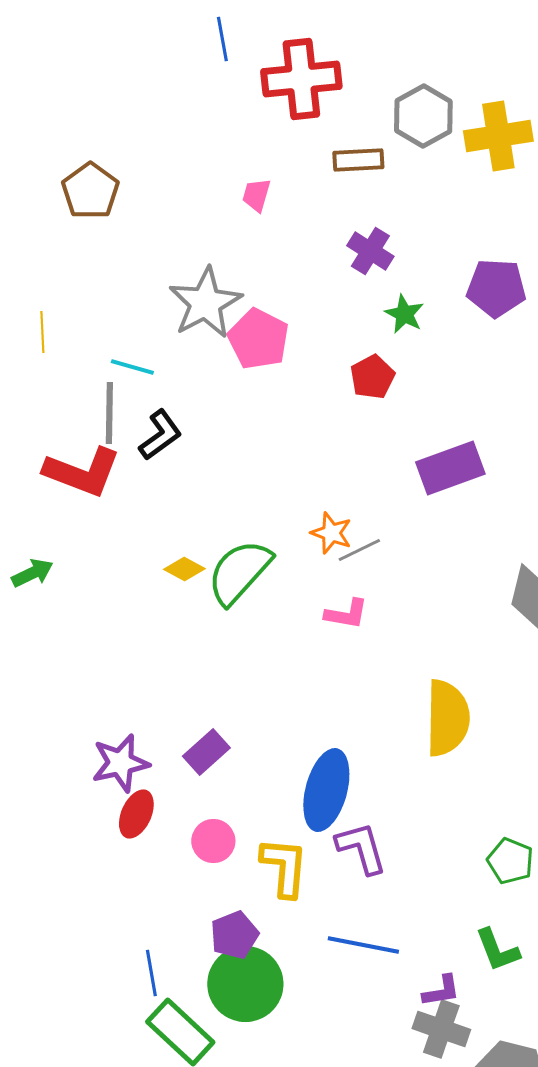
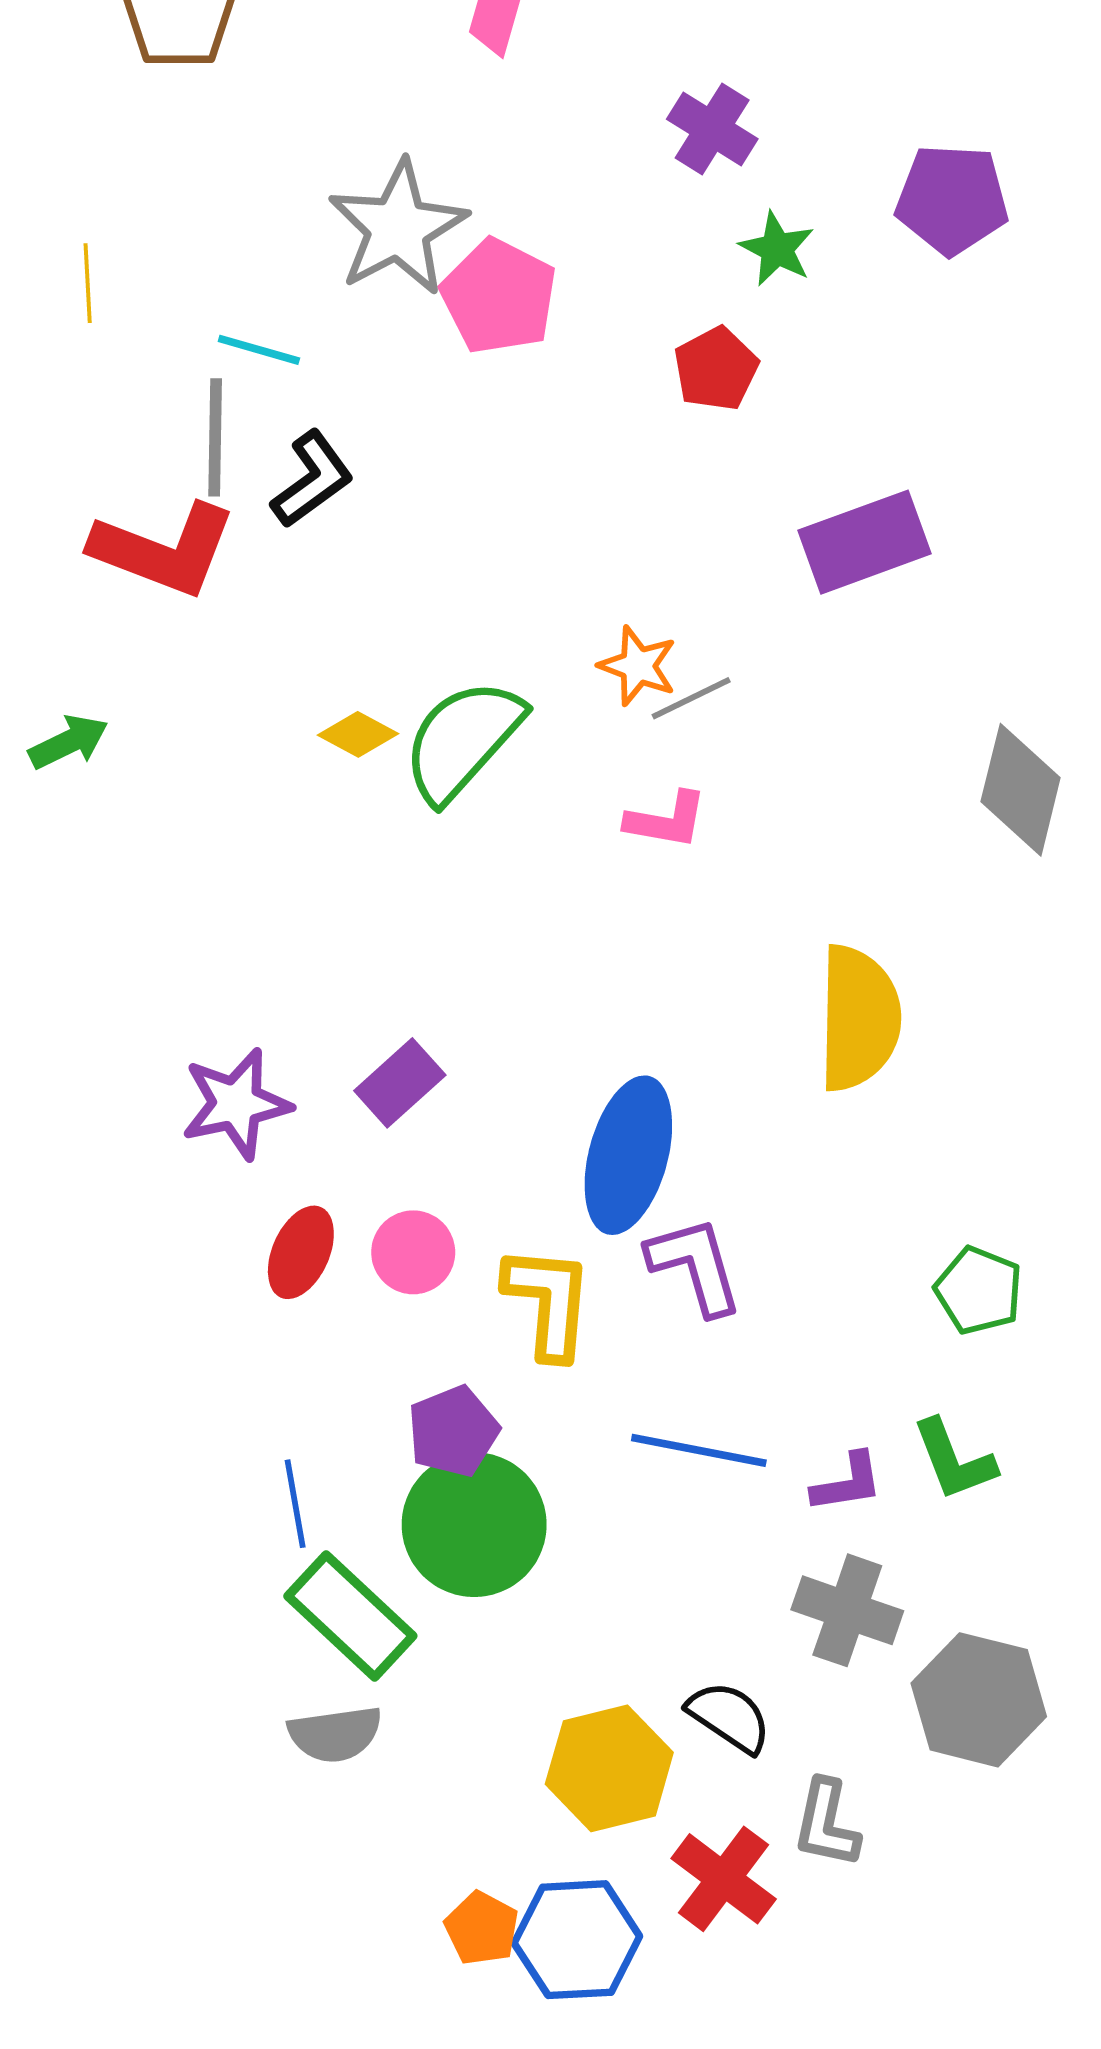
red ellipse: (136, 814) -> (301, 1252), moved
purple L-shape: (441, 991) -> (847, 1483), moved

